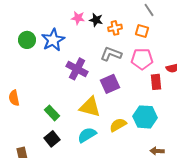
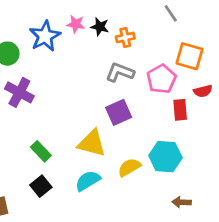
orange square: (142, 31) -> (190, 56), moved, size x1.5
blue star: (53, 40) -> (45, 36), moved
pink pentagon: (142, 59) -> (161, 79), turned -30
purple cross: (77, 69) -> (19, 92), moved

